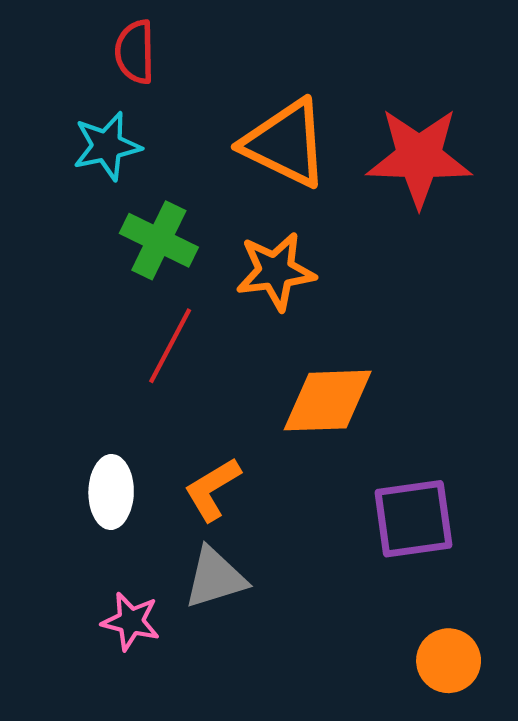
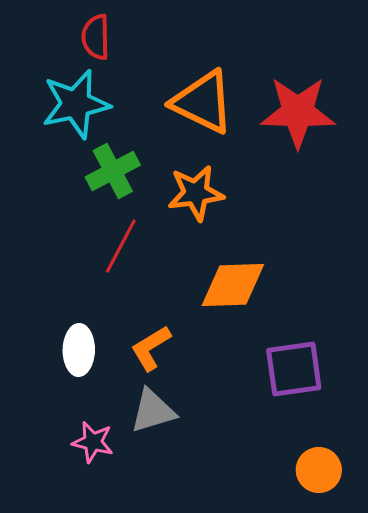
cyan star: (107, 146) -> (76, 104), size x1.4
green cross: (159, 240) -> (113, 171), turned 36

